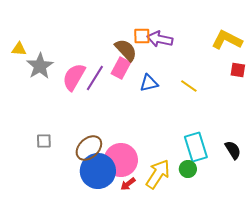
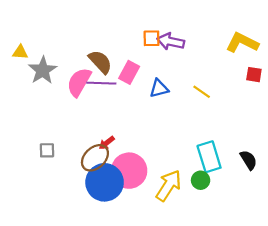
brown semicircle: (126, 50) -> (100, 62), moved
purple line: (95, 78) -> (101, 83), turned 60
red arrow: (128, 184) -> (107, 143), moved

